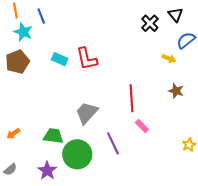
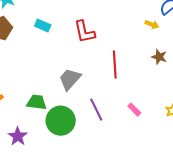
red L-shape: (87, 59) -> (84, 32), moved
pink rectangle: (142, 126) -> (134, 110), moved
purple star: (47, 171) -> (18, 136), moved

